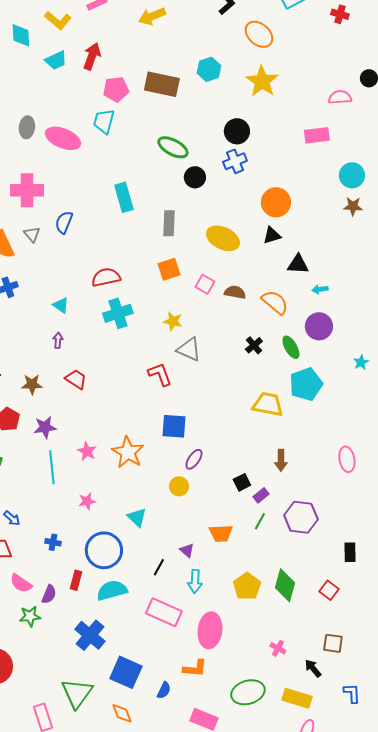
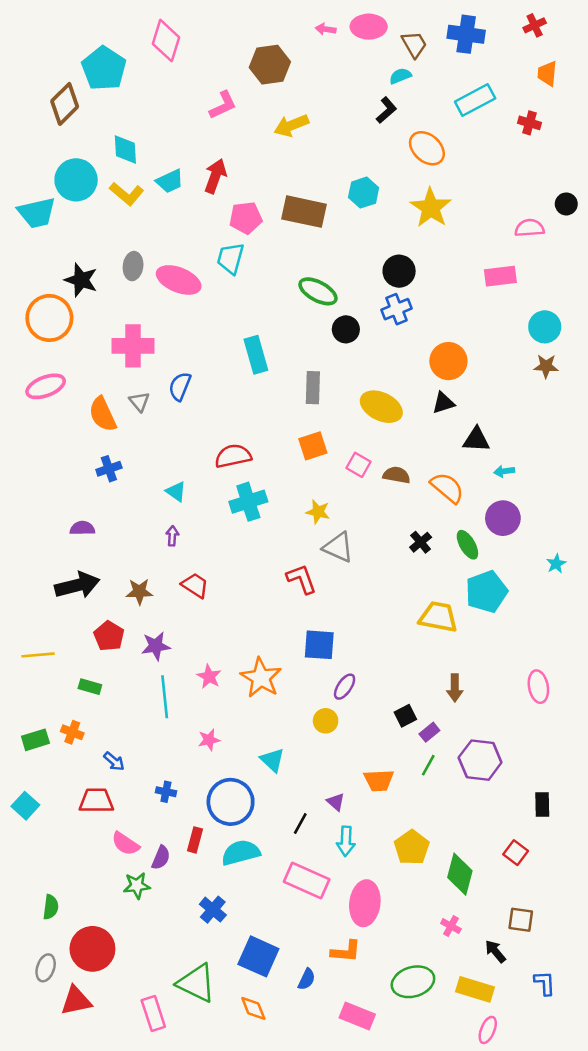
yellow L-shape: (58, 20) -> (127, 194), moved
green diamond: (285, 585) -> (460, 874), moved
blue cross: (90, 635) -> (213, 910), size x0.7
green triangle: (77, 693) -> (196, 983), turned -40

